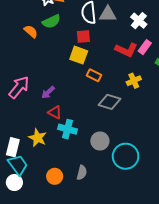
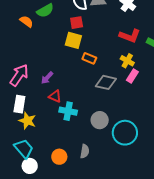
pink rectangle: (145, 47) -> (132, 76), moved
red L-shape: (126, 50) -> (130, 36), moved
yellow cross: (134, 81) -> (127, 61), turned -32
yellow star: (38, 138) -> (27, 121), moved
white rectangle: (13, 147) -> (19, 104), moved
white circle: (14, 183) -> (30, 166), moved

